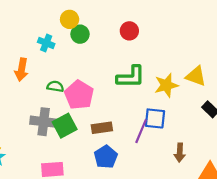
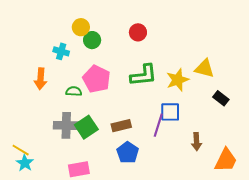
pink pentagon: (79, 95) -> (97, 79), moved

